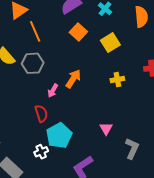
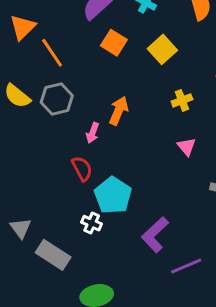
pink triangle: (106, 129) -> (187, 147), moved
white cross: (41, 152) -> (92, 223), turned -32

